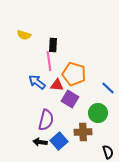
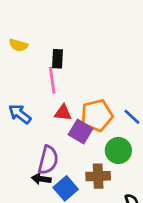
orange pentagon: (74, 74) -> (97, 115), moved, turned -30
blue arrow: (37, 82) -> (20, 114), moved
black arrow: (40, 142) -> (41, 179), moved

